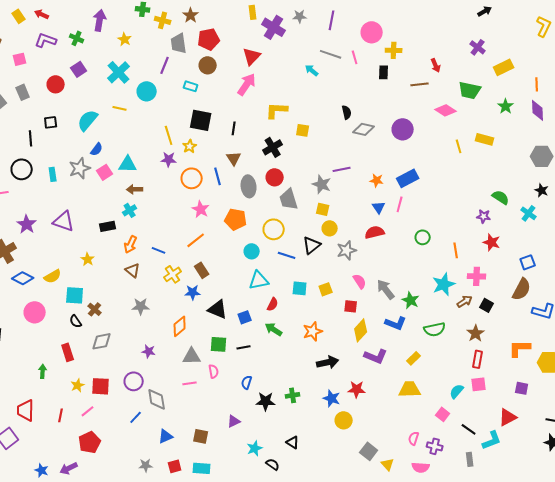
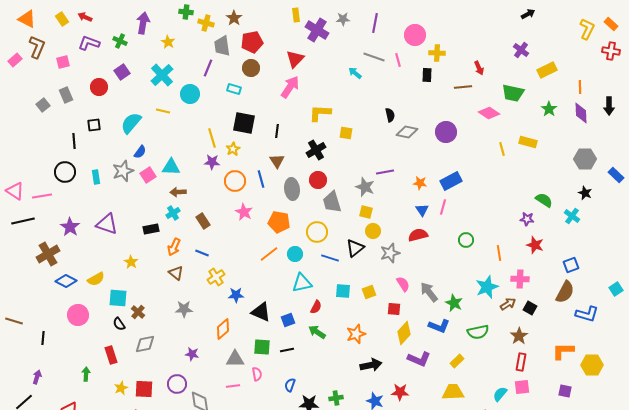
orange line: (196, 240) -> (269, 254), moved
brown rectangle: (202, 270) -> (203, 221), moved

